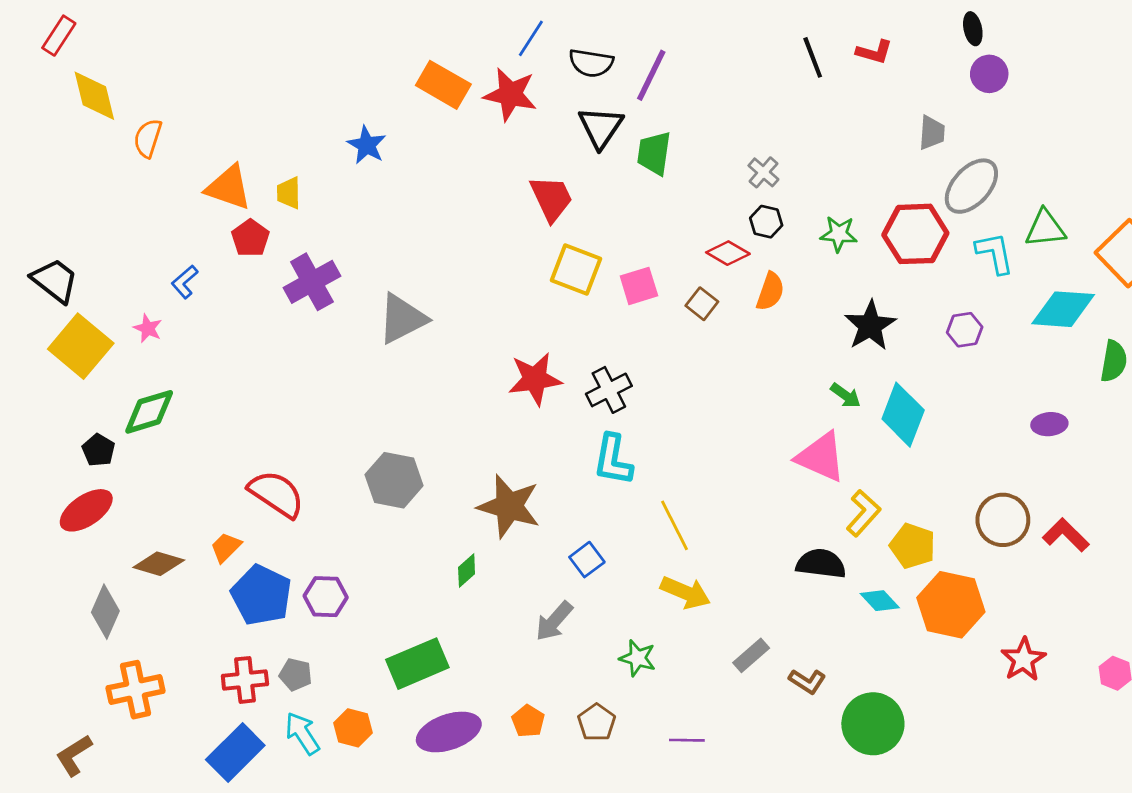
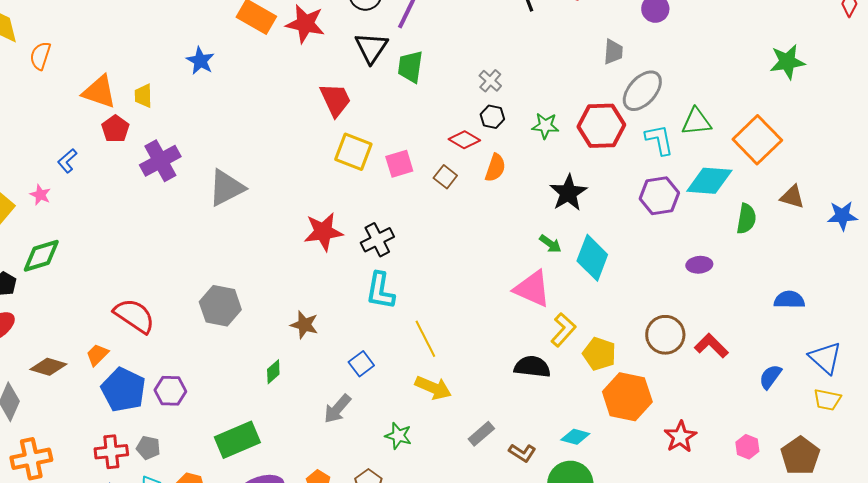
purple hexagon: (965, 330) -> (659, 196), moved, size x1.5
brown star: (509, 506) -> (304, 325), size x0.6
cyan diamond: (880, 601) -> (575, 437), moved, turned -32

